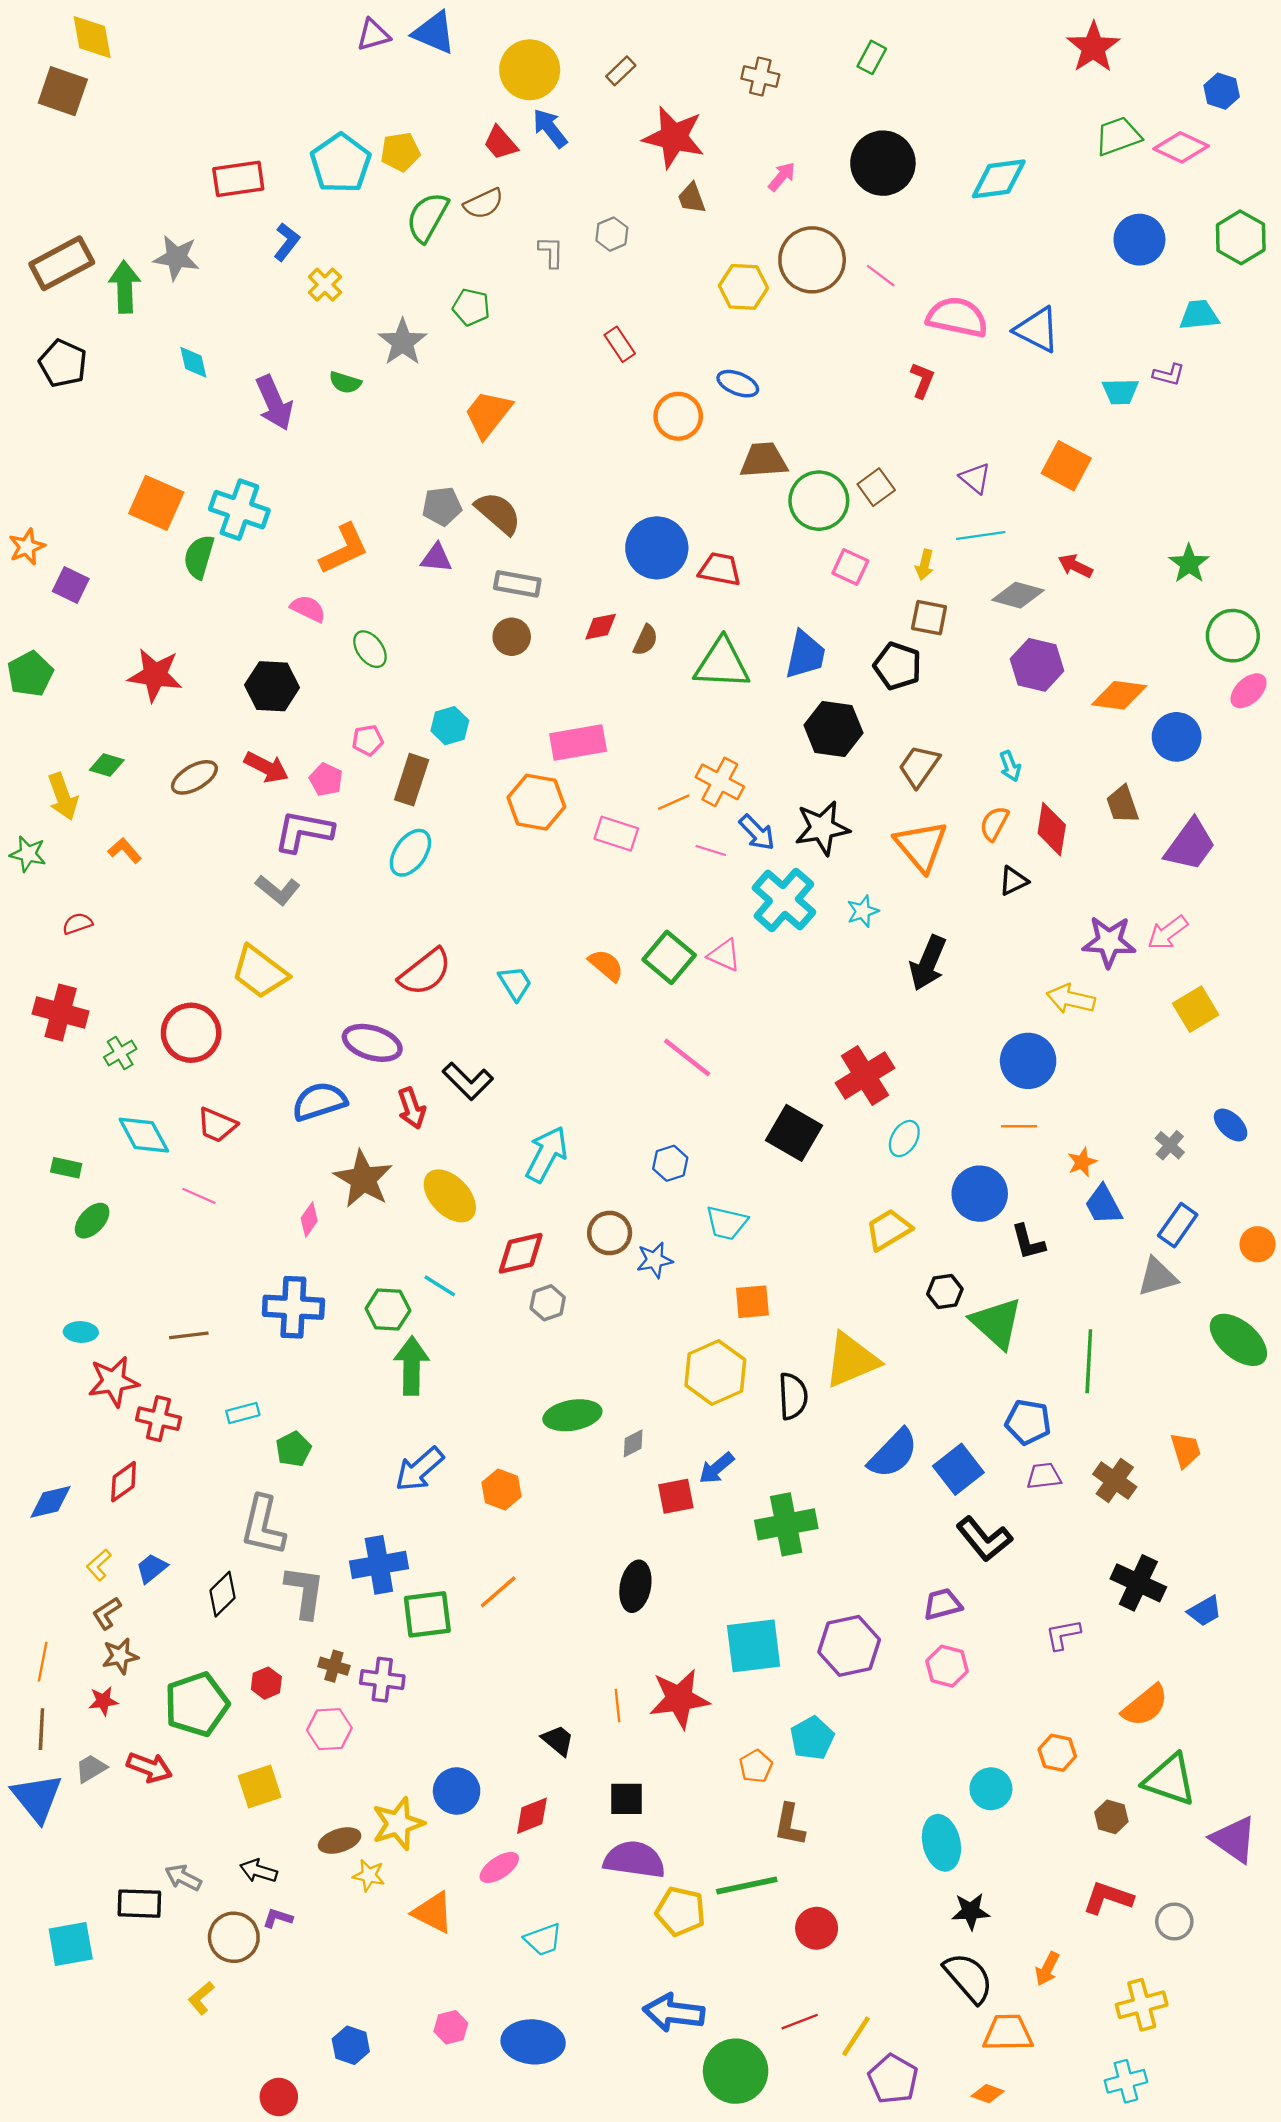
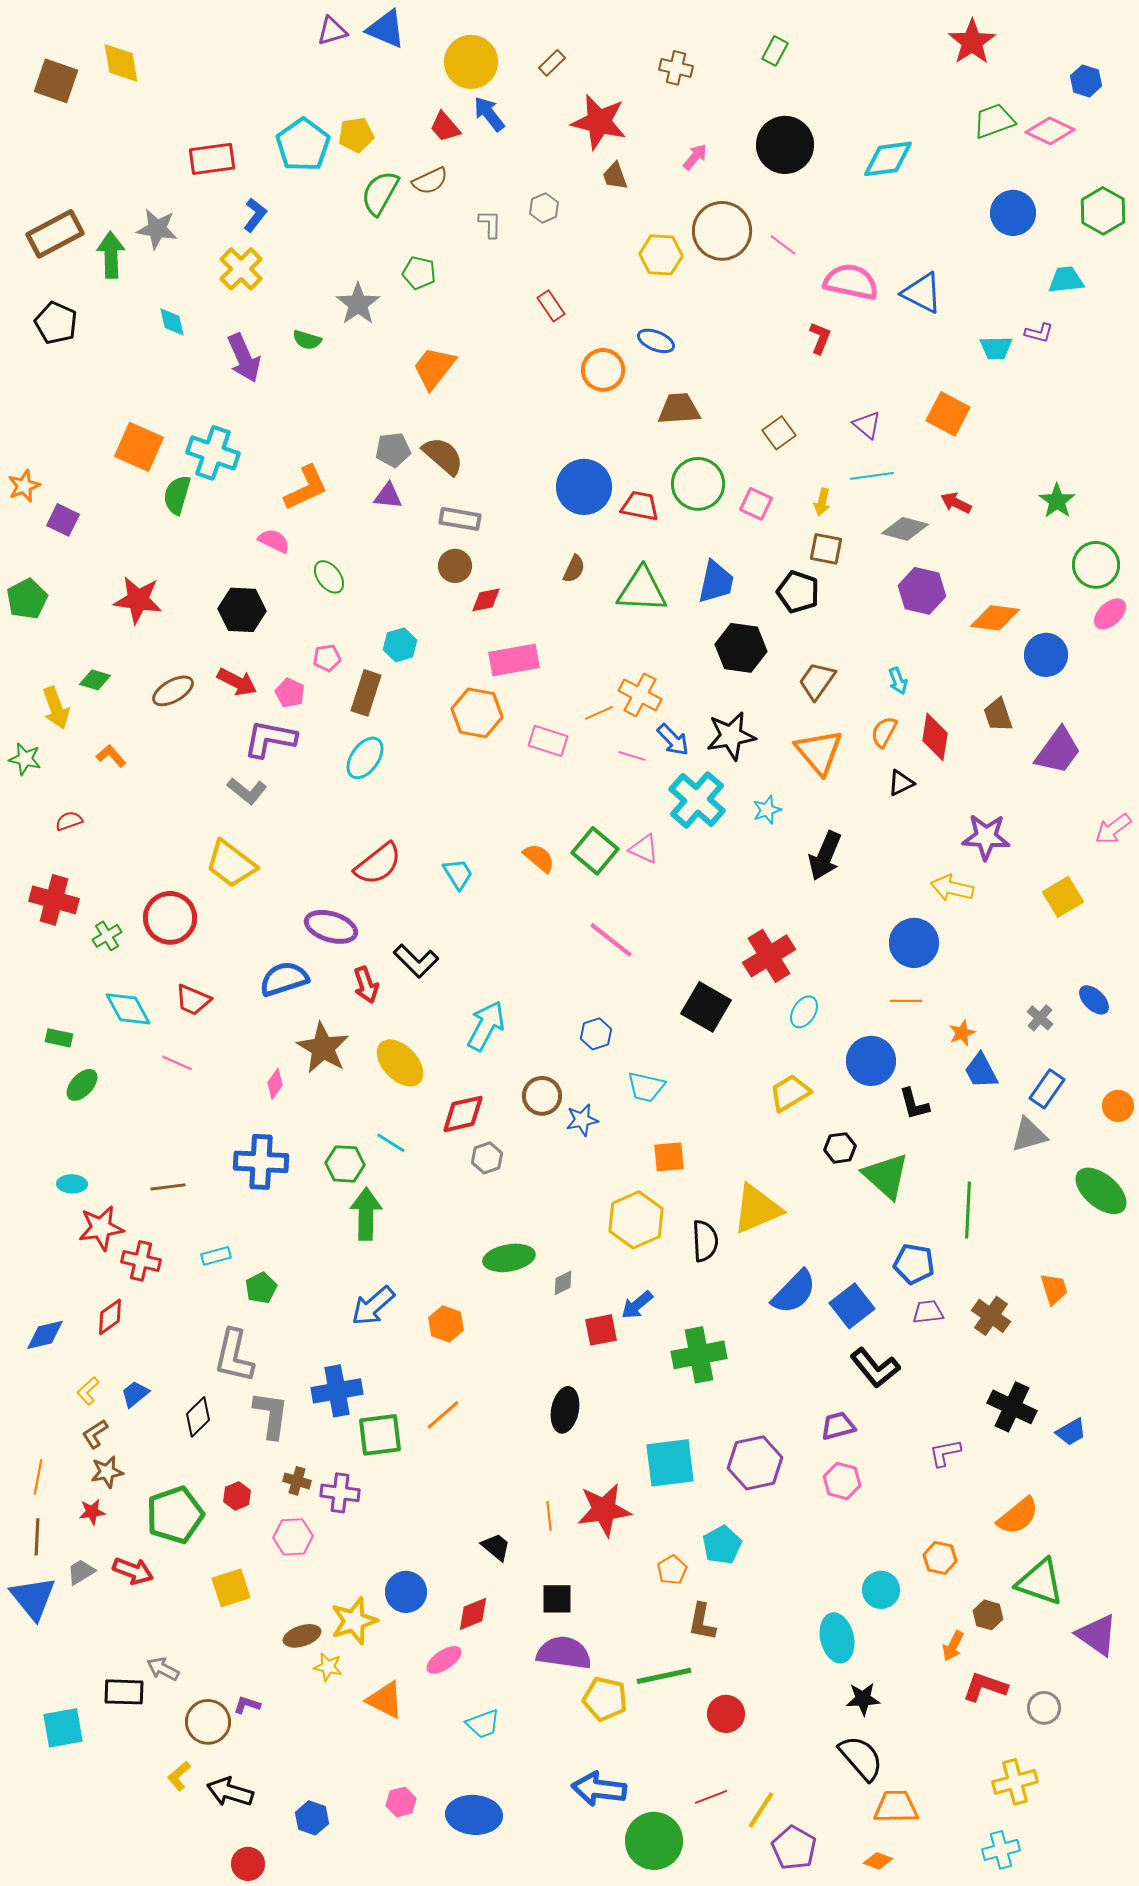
yellow diamond: (92, 37) -> (121, 63), moved
yellow cross: (325, 285) -> (241, 269), moved, size x1.4
green circle: (819, 501) -> (698, 484), moved
red diamond: (601, 627) -> (486, 600), moved
pink arrow: (1168, 933) -> (1113, 829), moved
black arrow: (259, 1871) -> (230, 1792), moved, size x1.4
orange arrow: (1047, 1969) -> (953, 1646), moved

